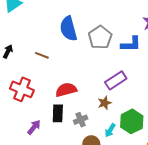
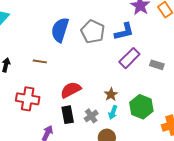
blue semicircle: (68, 29) -> (60, 30), turned 45
purple rectangle: (116, 80) -> (129, 58), moved
cyan arrow: (110, 130) -> (113, 112), moved

